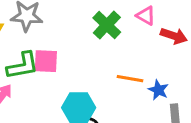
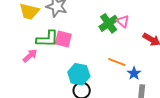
pink triangle: (146, 16) -> (123, 21), moved

